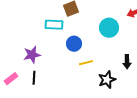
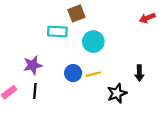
cyan circle: (109, 28) -> (93, 42), moved
blue circle: (74, 44) -> (73, 73), moved

